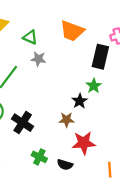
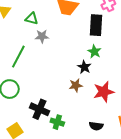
black cross: (23, 123) -> (39, 109), moved
red star: (84, 143) -> (104, 92), moved
black semicircle: (65, 165) -> (96, 126), moved

